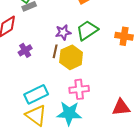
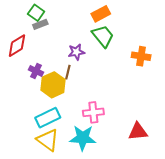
green trapezoid: (87, 30) -> (103, 36), moved, turned 85
purple cross: (25, 50) -> (36, 71), turned -32
yellow hexagon: (71, 57) -> (53, 85), moved

